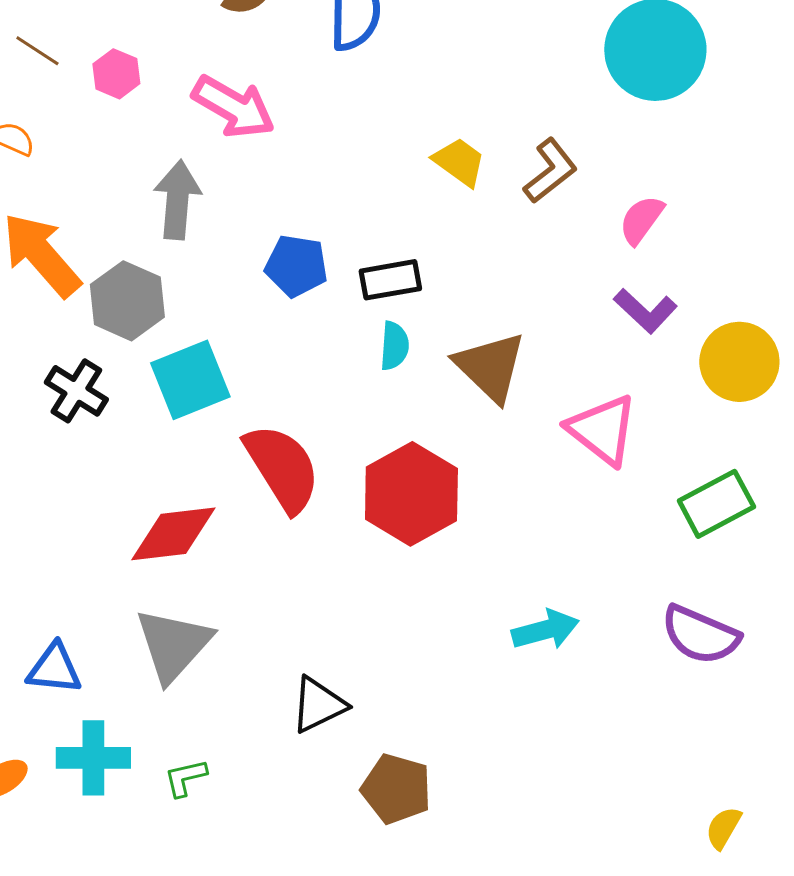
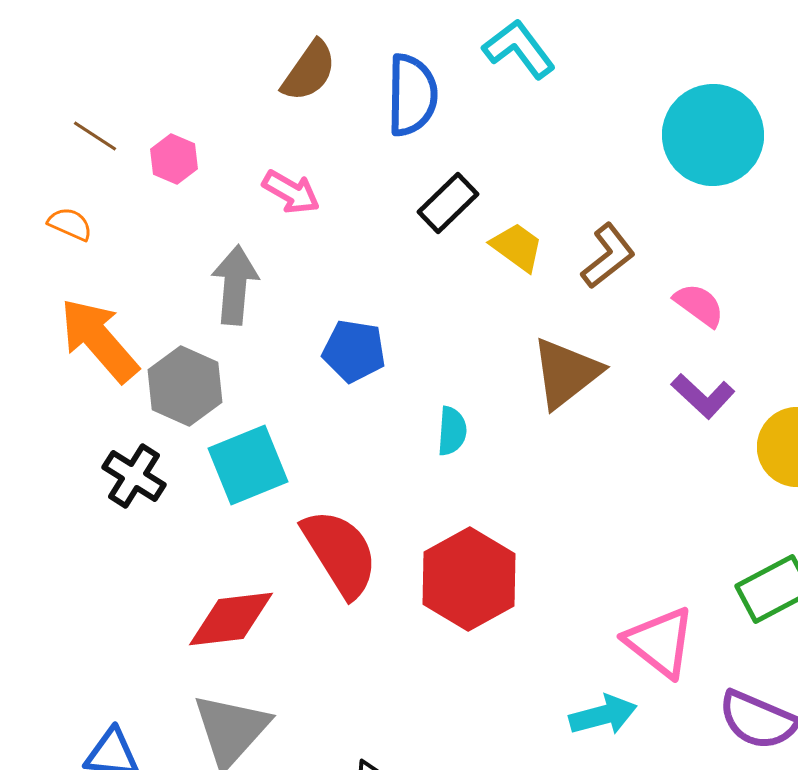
pink arrow: (233, 107) -> (291, 192), size x0.7
pink semicircle: (641, 220) -> (699, 305), turned 90
black rectangle: (390, 280) -> (448, 203), moved, turned -34
brown triangle: (490, 367) -> (566, 373), moved, turned 38
pink triangle: (602, 430) -> (660, 642), moved

